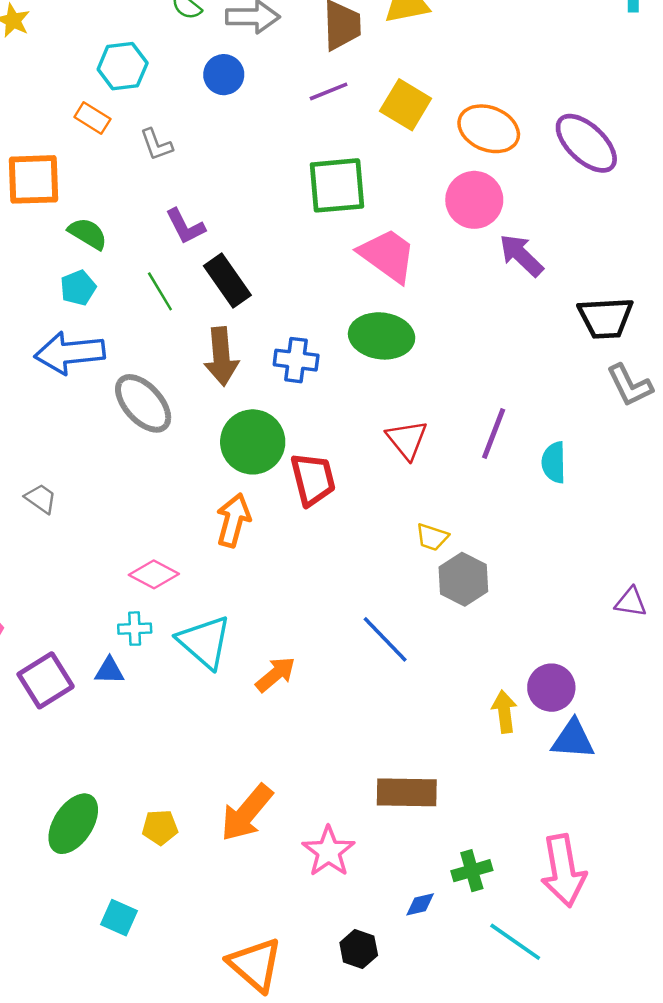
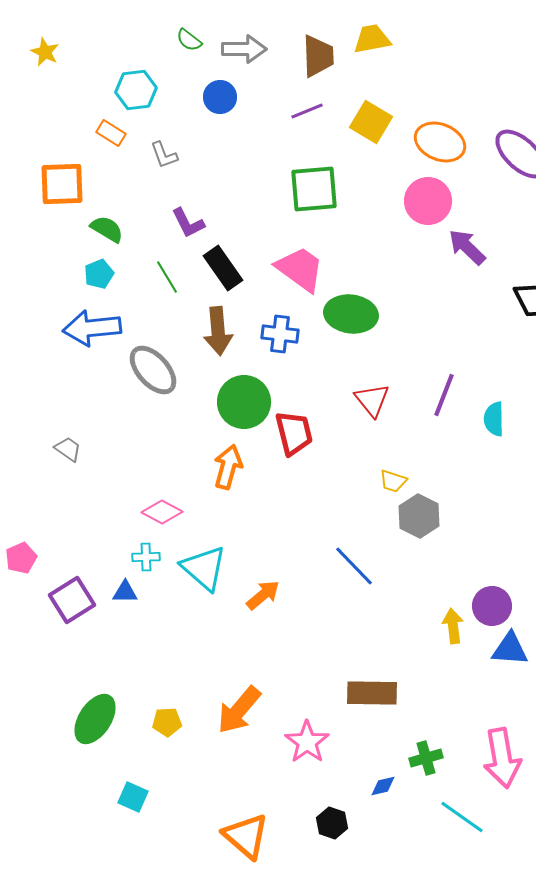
pink trapezoid: (388, 255) -> (300, 269), moved

